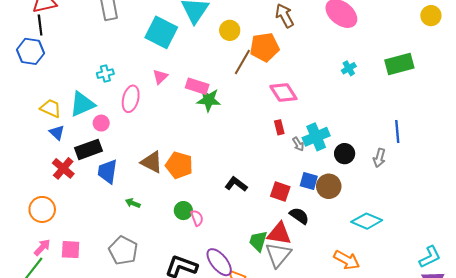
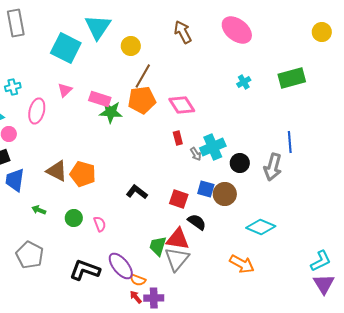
orange pentagon: (264, 47) -> (142, 100), moved
gray arrow: (379, 158) -> (273, 167), size x1.5
green circle: (183, 211) -> (74, 218), moved

